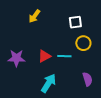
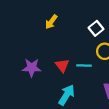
white square: (75, 22) -> (96, 28), turned -32
red triangle: (44, 56) -> (62, 65), turned -40

